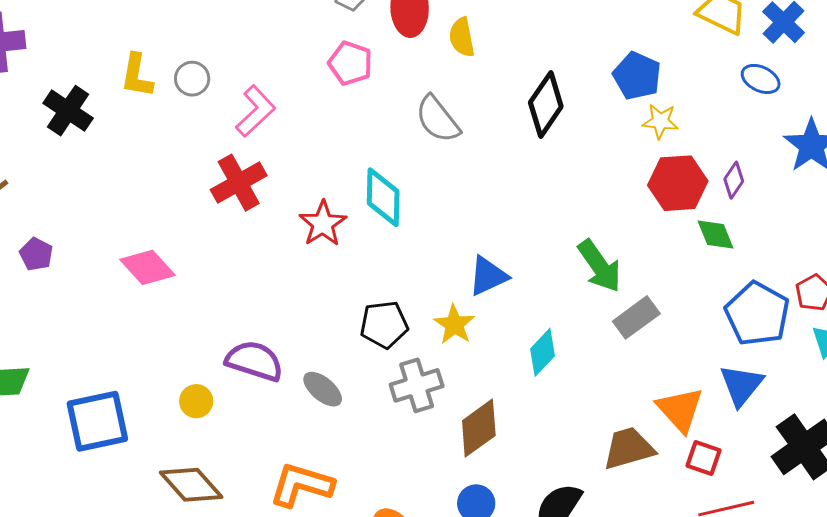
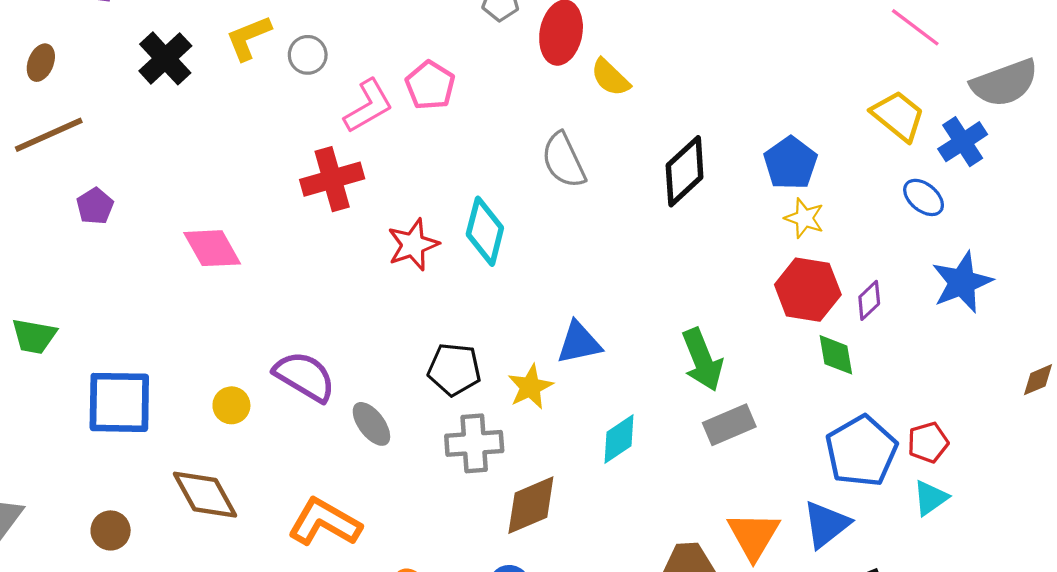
yellow semicircle: (462, 37) -> (610, 77), turned -48
pink pentagon: (350, 63) -> (430, 85), moved
yellow L-shape: (137, 76) -> (248, 38), turned 45

